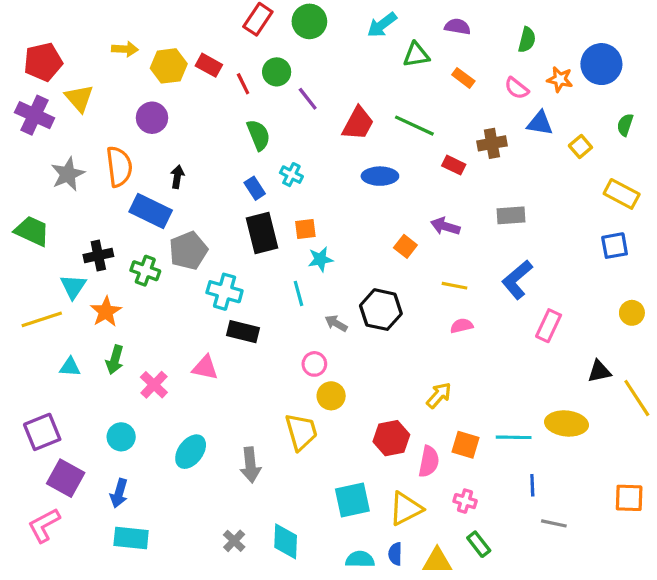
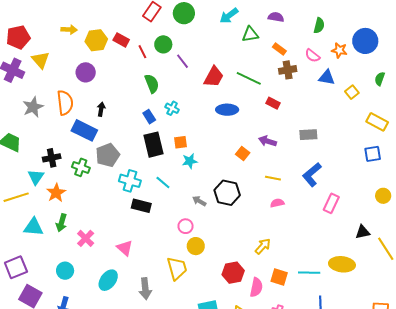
brown cross: (492, 143) -> (288, 70), moved
cyan line: (299, 293) -> (163, 182), moved, turned -35
cyan triangle: (70, 367) -> (34, 227), size x1.5
pink triangle: (205, 368) -> (125, 248), moved, turned 30

